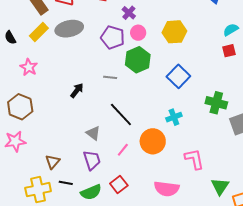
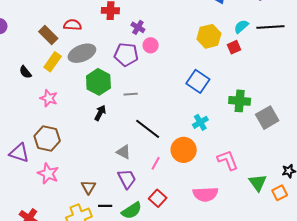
yellow hexagon: (174, 32) -> (209, 36), moved
red square: (229, 51) -> (234, 47), moved
green hexagon: (138, 60) -> (98, 82), moved
pink star: (15, 141) -> (48, 174), turned -30

